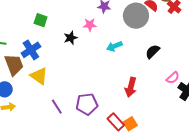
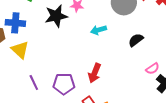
black star: (71, 38) -> (56, 16), size x1.6
blue cross: (31, 50) -> (15, 23), turned 30
red arrow: (131, 87) -> (95, 73), moved

